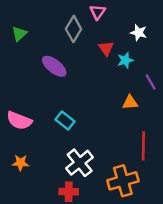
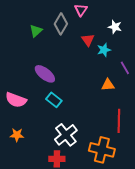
green triangle: (19, 34) -> (36, 31), moved
purple ellipse: (54, 66) -> (45, 74), moved
orange cross: (123, 181) -> (102, 150), turned 30

